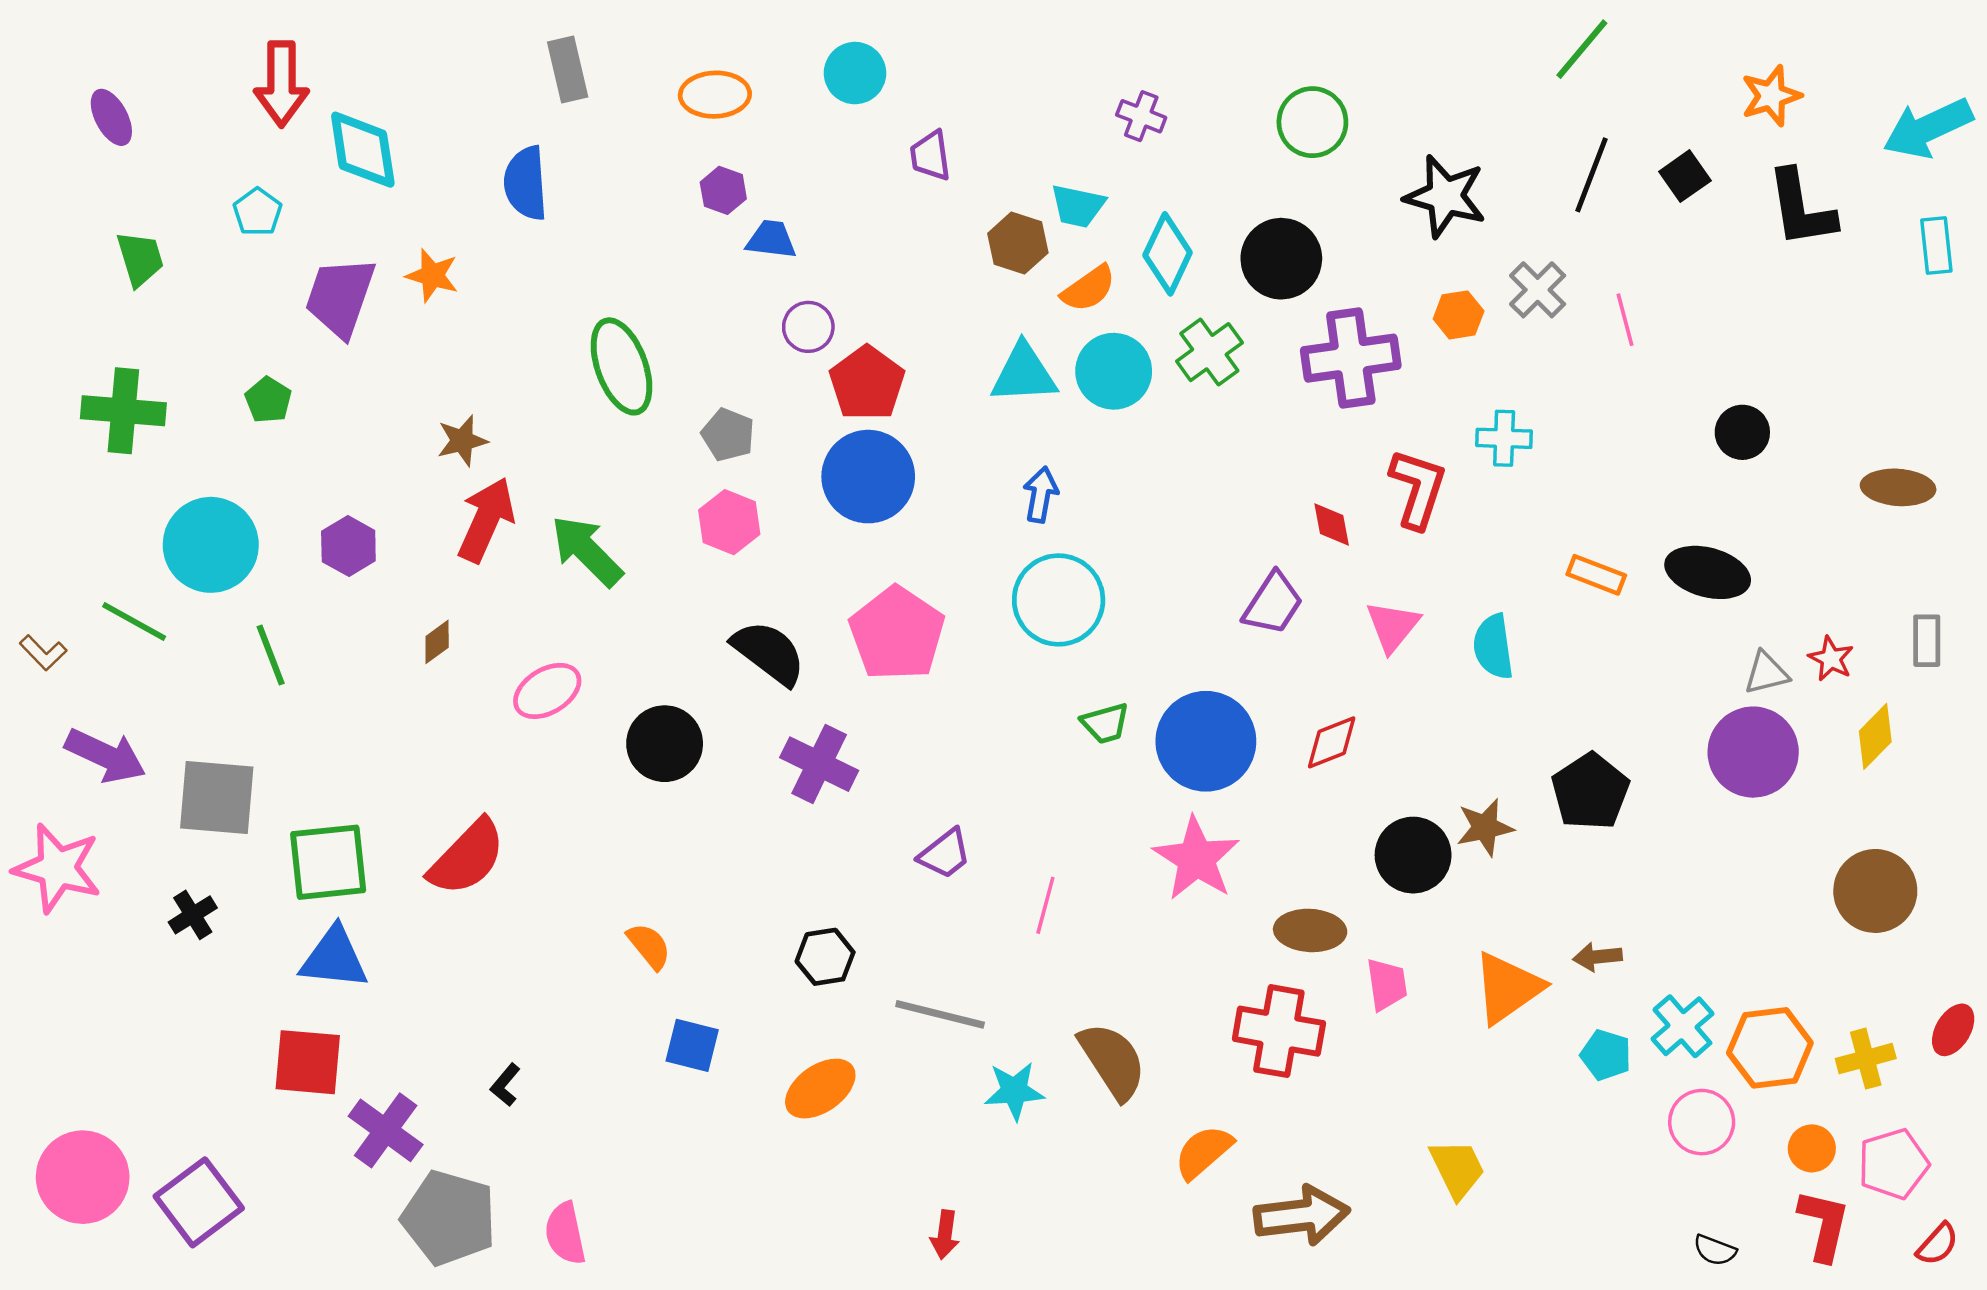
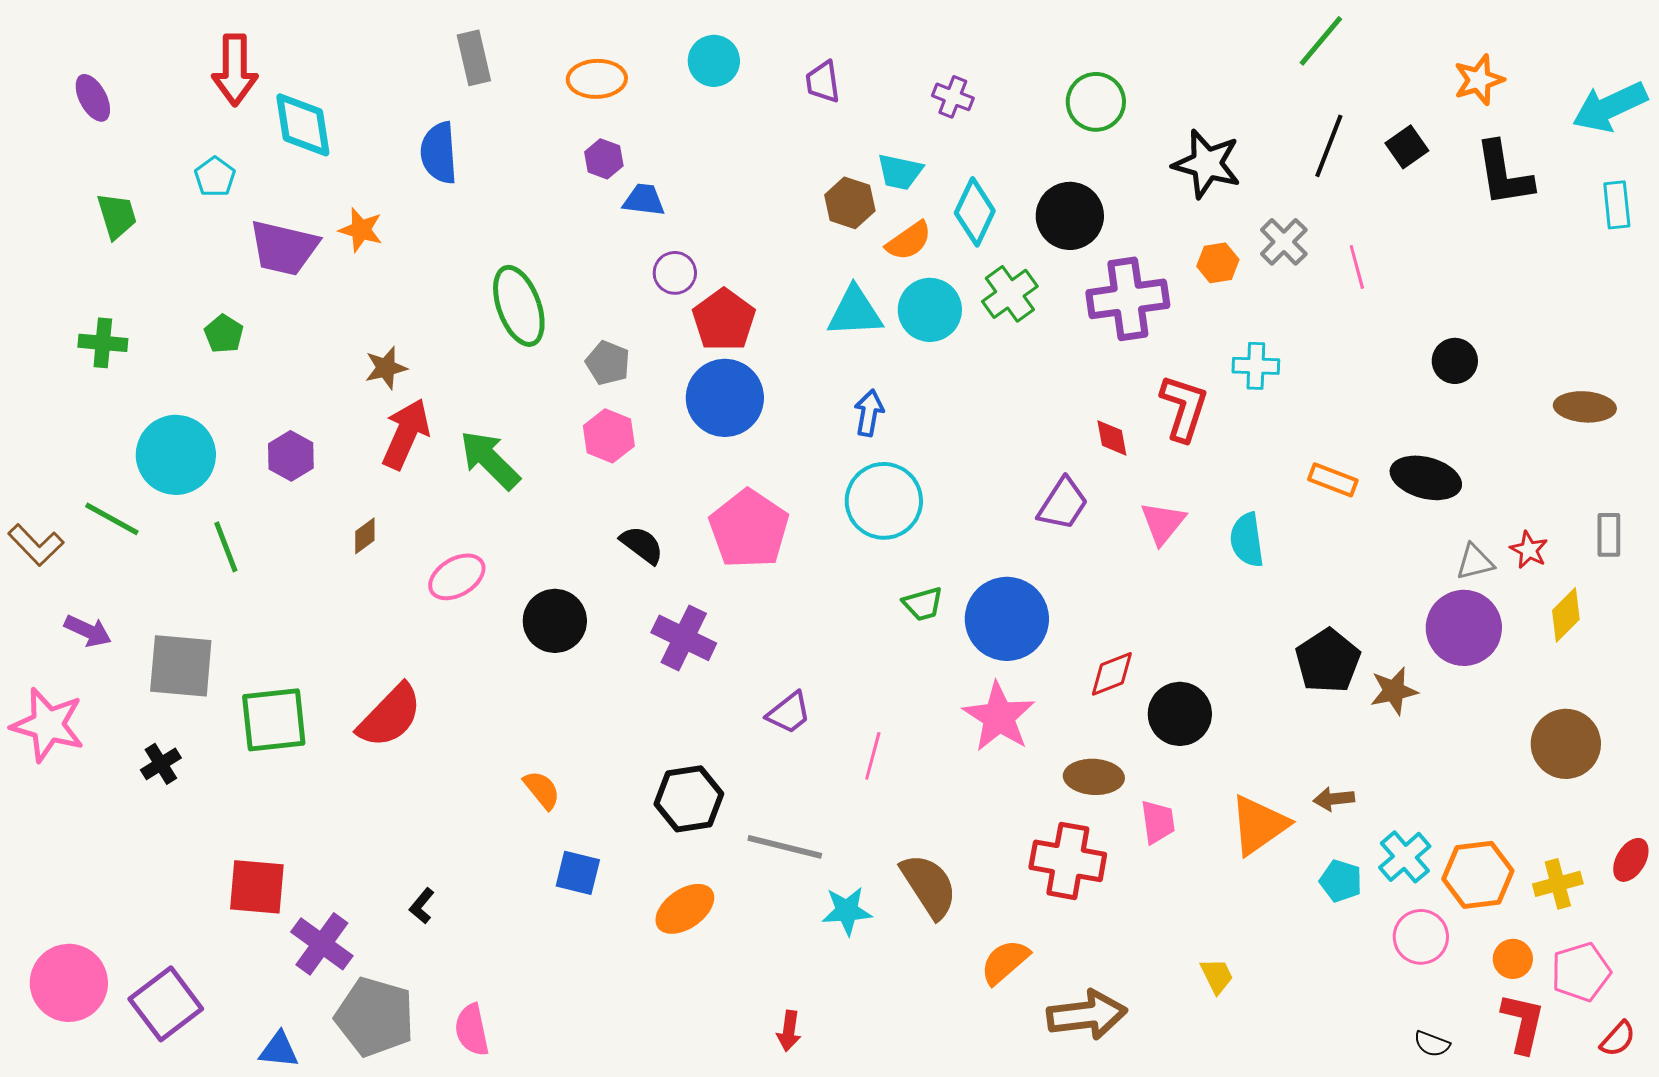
purple trapezoid: (930, 156) -> (823, 82), moved
purple trapezoid: (340, 297) -> (284, 248), turned -96
green cross: (123, 411) -> (103, 343), size x0.7
brown L-shape: (43, 653) -> (36, 545), size x1.4
black semicircle: (769, 653) -> (642, 545), size x0.7
red diamond: (1332, 742) -> (1112, 674), moved
purple arrow: (105, 756) -> (88, 631), size x0.7
brown star: (1485, 827) -> (1394, 691), moved
black hexagon: (825, 957) -> (689, 799), size x1.4
blue triangle: (334, 958) -> (279, 1050), moved, size x0.7
yellow trapezoid: (1457, 1169) -> (1217, 976), size x0.7

